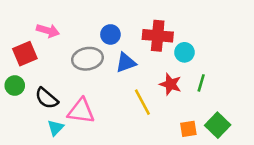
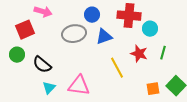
pink triangle: (81, 111) -> (79, 86), moved

